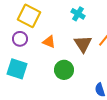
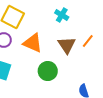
orange triangle: (49, 42) -> (33, 43), size x1.5

